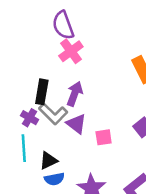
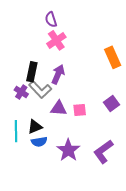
purple semicircle: (63, 25) -> (51, 19), size x0.7
purple triangle: (76, 124) -> (59, 108), moved, turned -36
cyan line: (24, 148) -> (16, 131), moved

